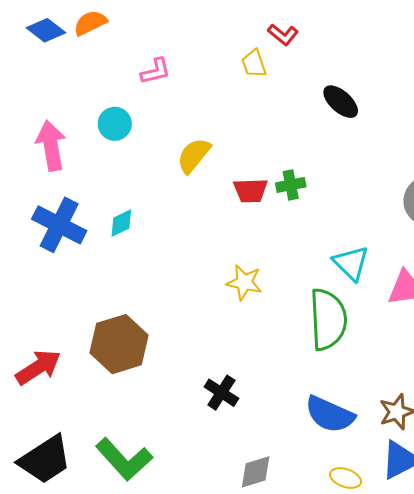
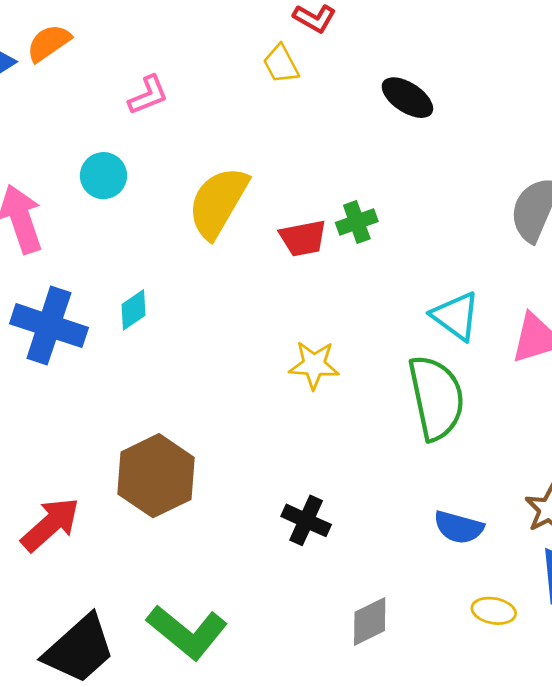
yellow semicircle: (194, 156) -> (218, 202), size x1.4
blue semicircle: (330, 414) -> (459, 527), size x0.7

